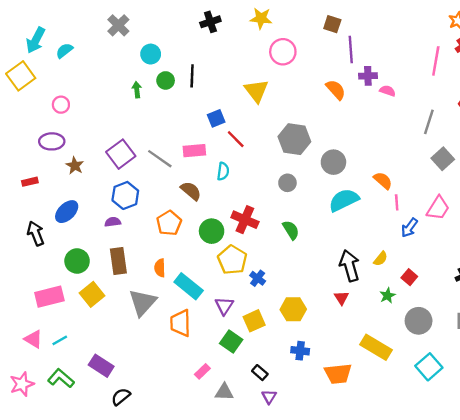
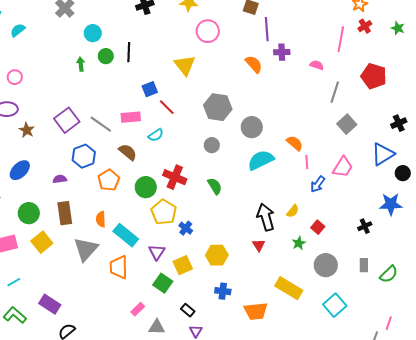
pink semicircle: (387, 91) -> (317, 65), moved
cyan semicircle: (223, 171) -> (156, 135), turned 49
blue hexagon: (125, 195) -> (84, 156), moved

